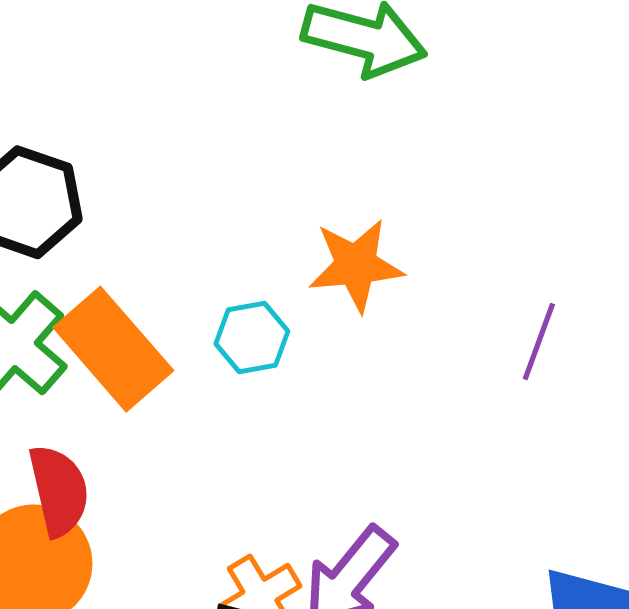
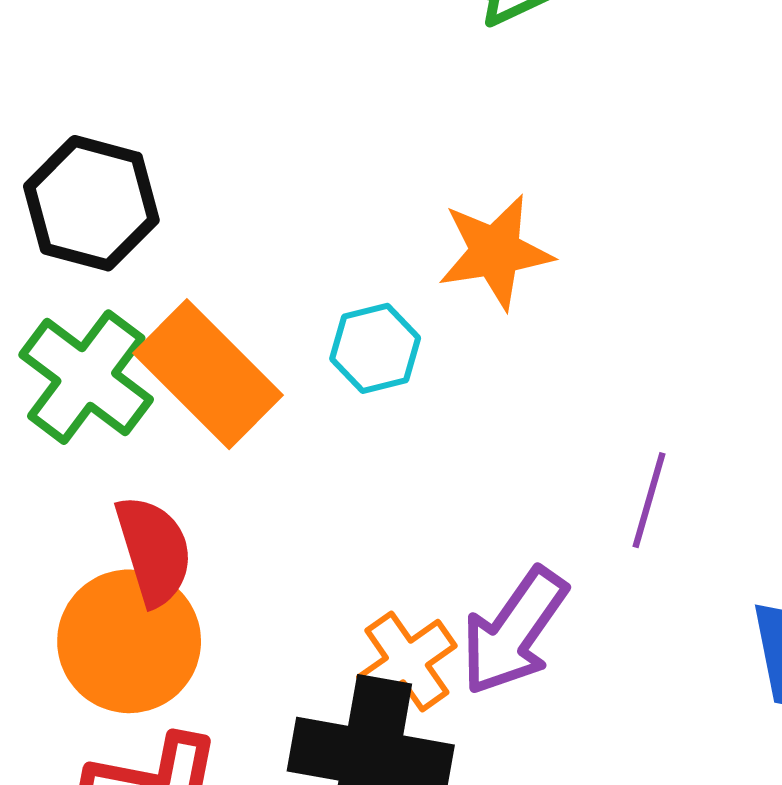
purple line: (539, 342) -> (649, 500), moved

